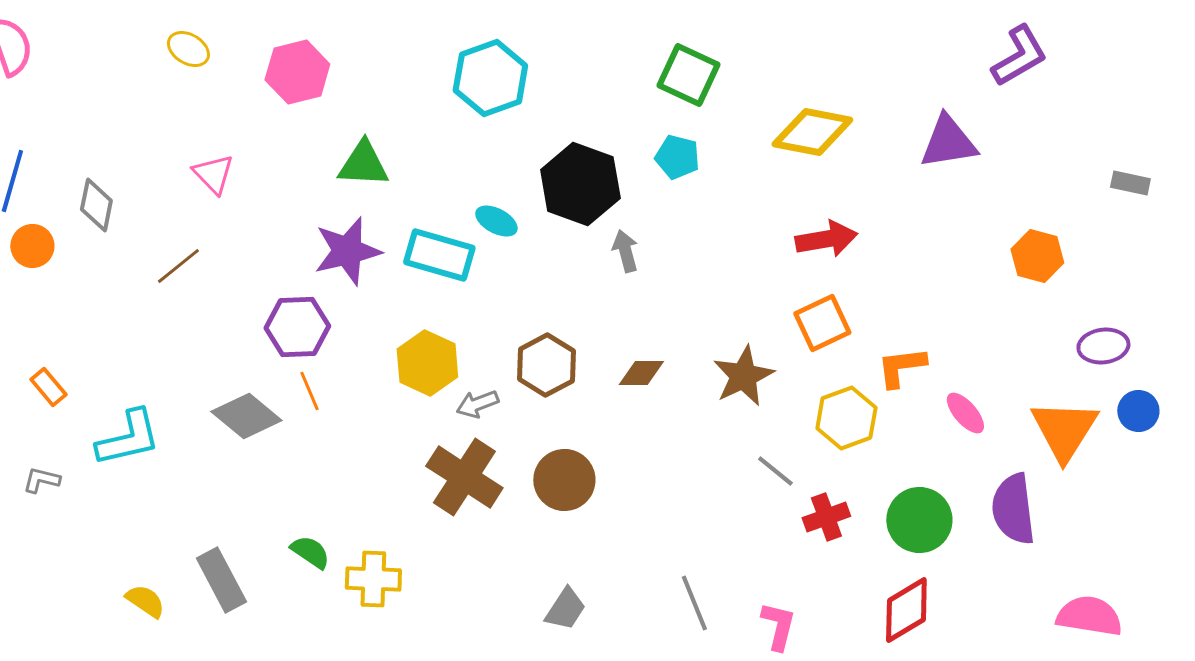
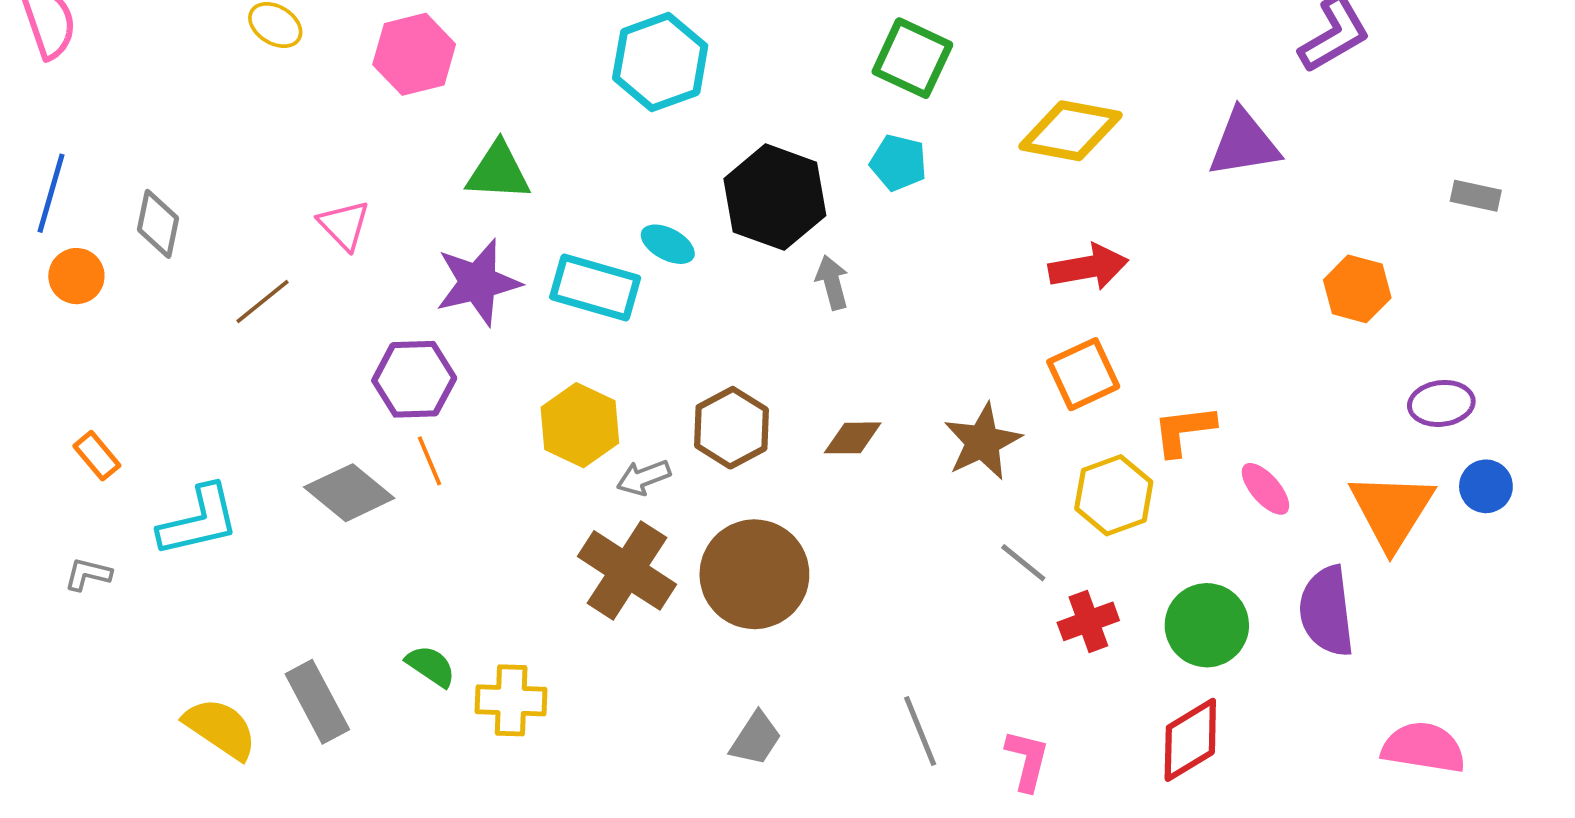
pink triangle: (213, 174) -> (344, 225), moved
brown circle: (564, 480) -> (754, 574), size x1.4
yellow semicircle: (145, 601) -> (220, 728), size x1.5

